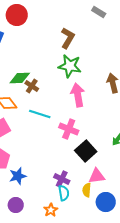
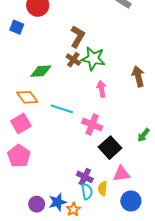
brown L-shape: (68, 38) -> (77, 37), moved
brown cross: (32, 86) -> (73, 60), moved
pink arrow: (78, 95) -> (102, 89), size x0.7
blue star: (18, 176) -> (58, 202), moved
yellow semicircle: (87, 190) -> (103, 188), moved

